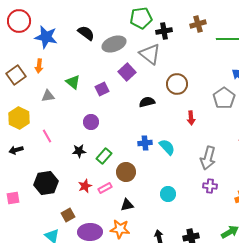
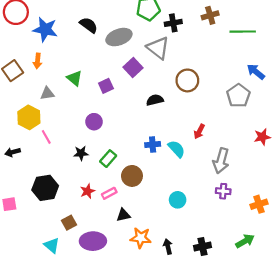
yellow hexagon: (19, 118) -> (29, 117), moved
red arrow: (191, 118) -> (199, 131), moved, turned 32
black triangle: (127, 205) -> (123, 215), moved
orange star: (120, 229) -> (141, 238), moved

